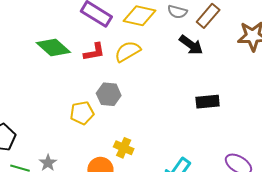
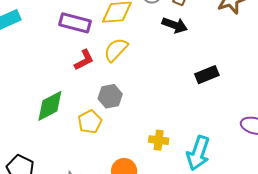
green diamond: (53, 47) -> (50, 106), moved, turned -52
yellow cross: (124, 148) -> (159, 140), moved

